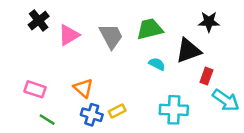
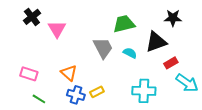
pink triangle: (69, 35) -> (57, 29), turned -30
gray trapezoid: (111, 36) -> (103, 48), moved
red rectangle: (206, 76) -> (171, 63), turned 40

